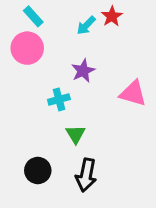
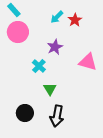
cyan rectangle: (33, 16) -> (14, 10), moved
red star: (112, 16) -> (75, 20), moved
cyan cross: (59, 99) -> (39, 66), turned -32

